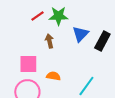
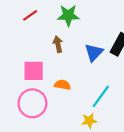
red line: (37, 16) -> (30, 15), moved
blue triangle: (80, 34) -> (94, 52), moved

